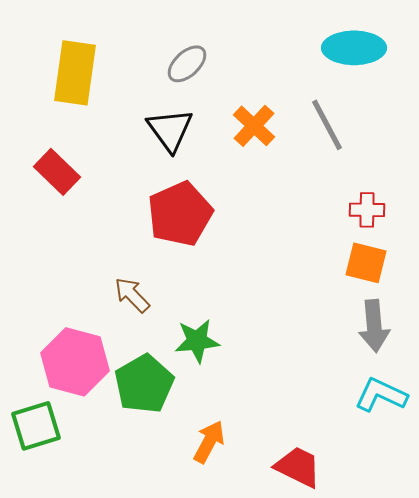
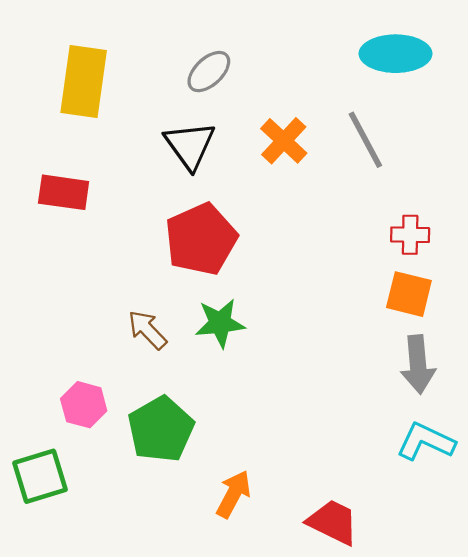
red rectangle: (57, 172) -> (64, 192), turned -36
green star: (197, 341) -> (220, 323), moved
pink hexagon: (75, 362) -> (84, 405), size x0.6

